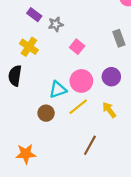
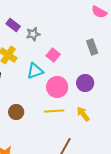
cyan triangle: (58, 90) -> (35, 71), moved
yellow line: (78, 107) -> (54, 111), turned 36
brown circle: (46, 113) -> (16, 112), moved

